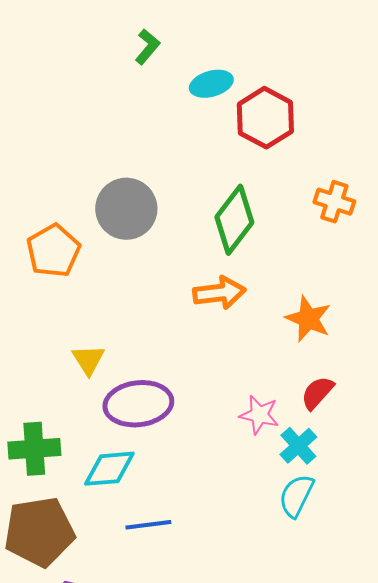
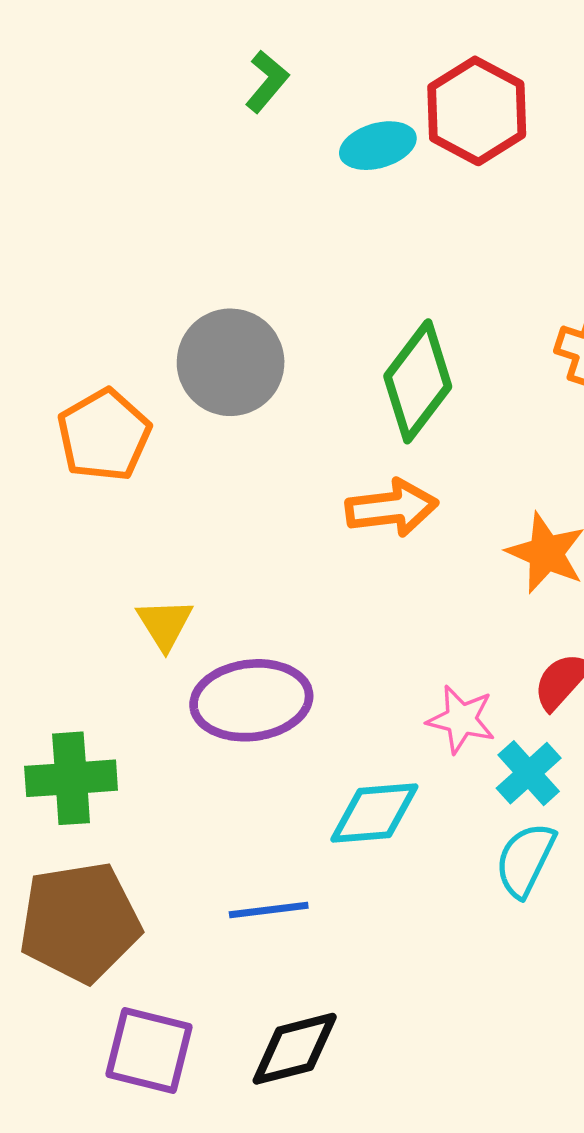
red hexagon: (265, 118) -> (477, 111), moved
cyan diamond: (109, 469) -> (374, 813), moved

